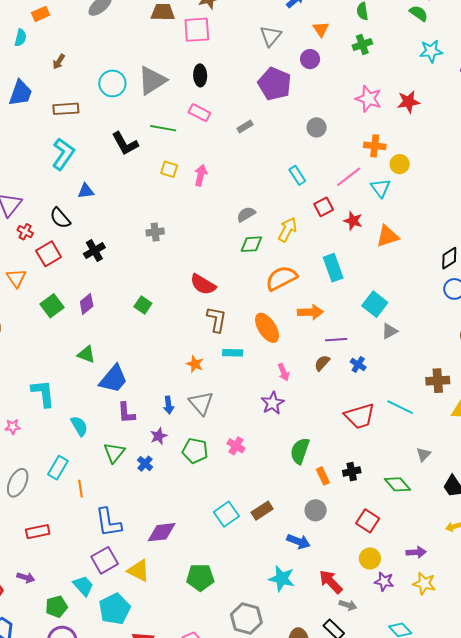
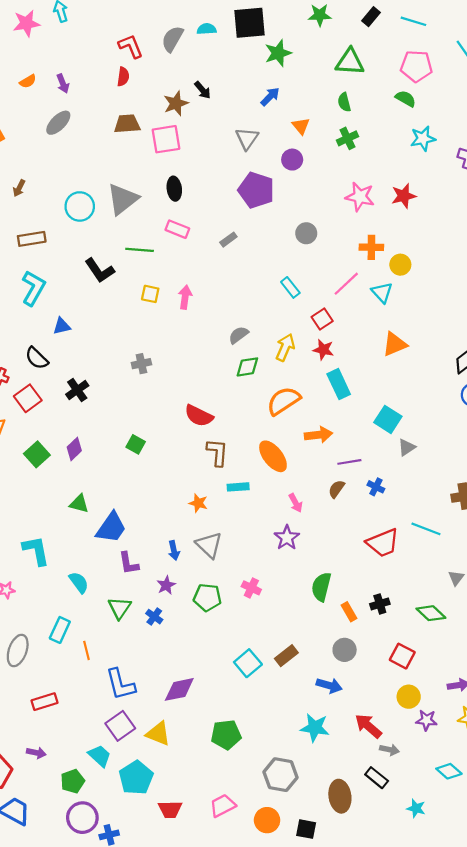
red star: (353, 221) -> (323, 350), moved

